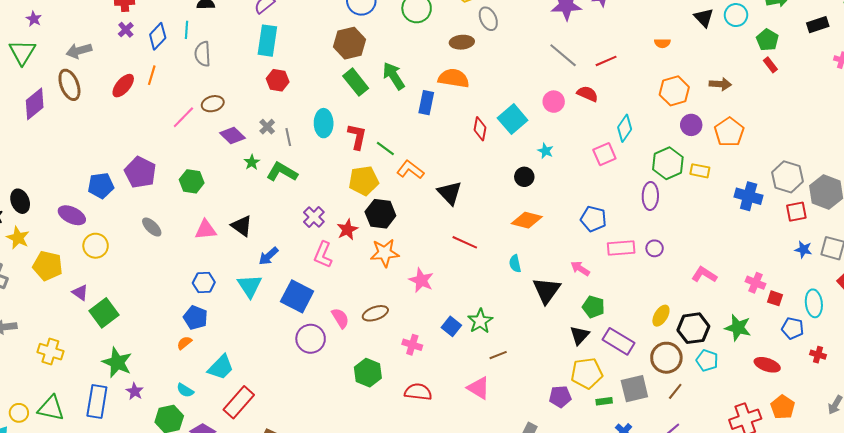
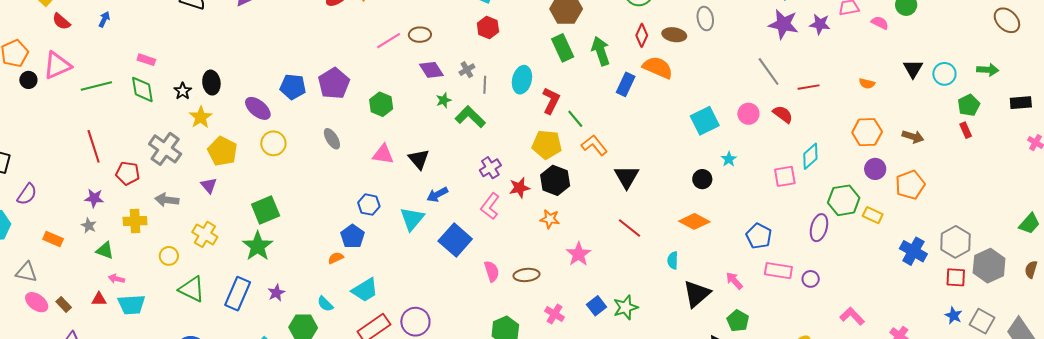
red diamond: (480, 129) -> (642, 35), moved
orange star: (385, 253) -> (550, 219), size x0.7
purple triangle: (80, 293) -> (209, 185), moved
purple circle: (311, 339) -> (415, 322), moved
green star: (117, 362) -> (258, 246), moved
yellow circle: (19, 413) -> (169, 256), moved

